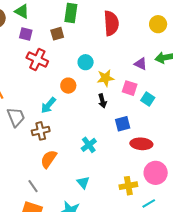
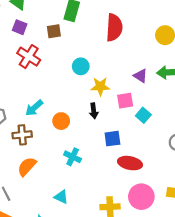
orange circle: (68, 86) -> (61, 121), moved
pink square: (130, 88) -> (125, 101), turned -35
cyan cross: (89, 145) -> (73, 157), turned -35
cyan triangle: (83, 182) -> (61, 197), turned -32

